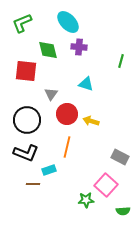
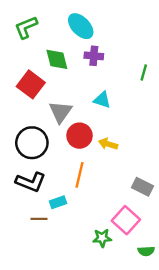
red square: (26, 71) -> (31, 84), turned 30
gray triangle: (51, 94) -> (60, 112), size x1.5

